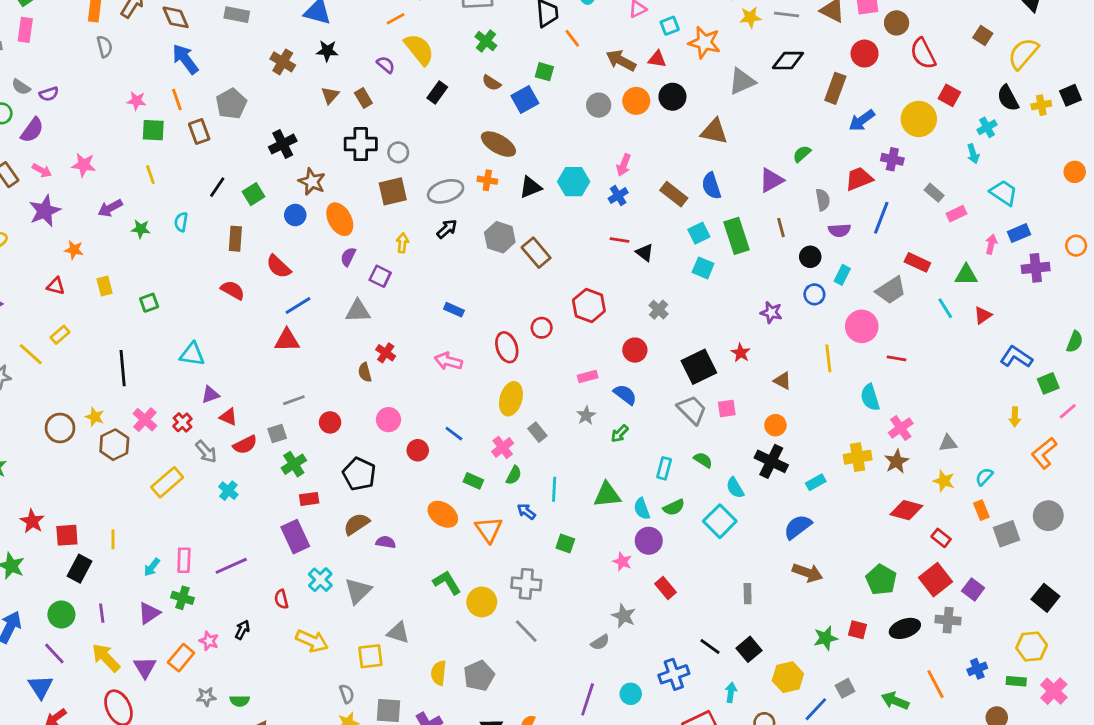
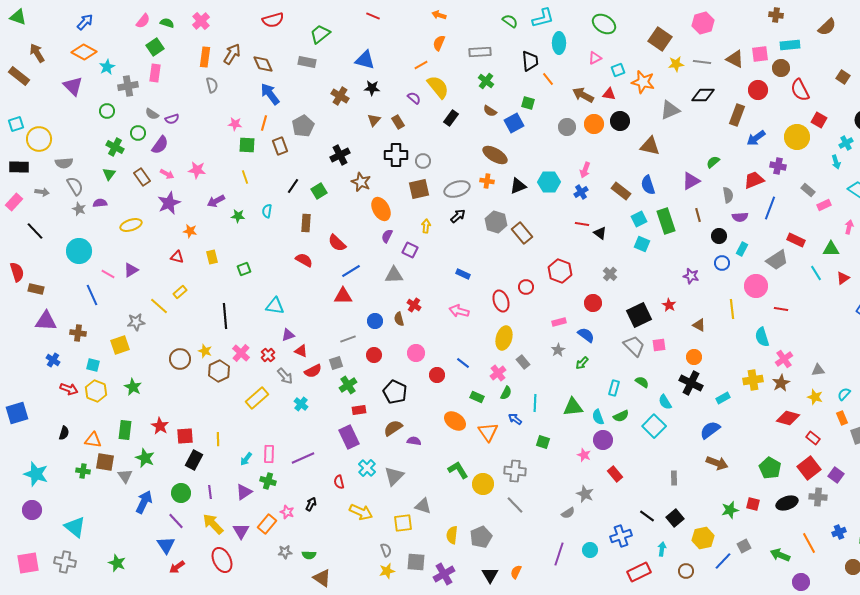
orange line: (177, 99) -> (264, 123), turned 35
blue circle: (295, 215) -> (375, 321), moved

